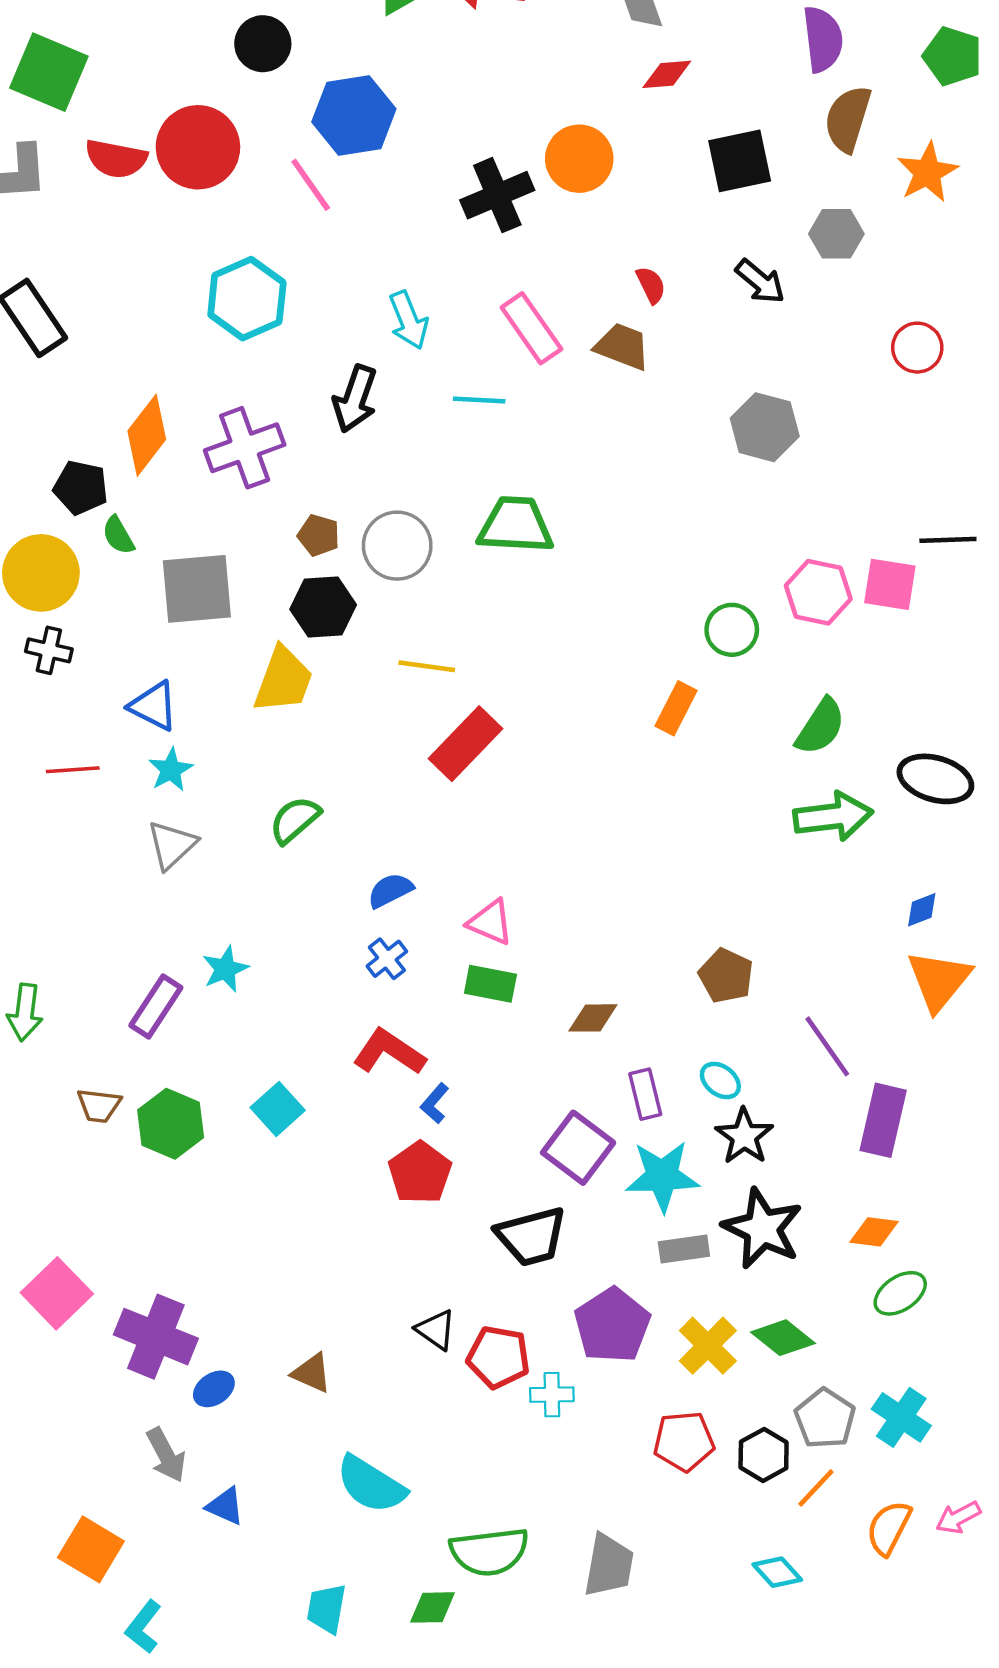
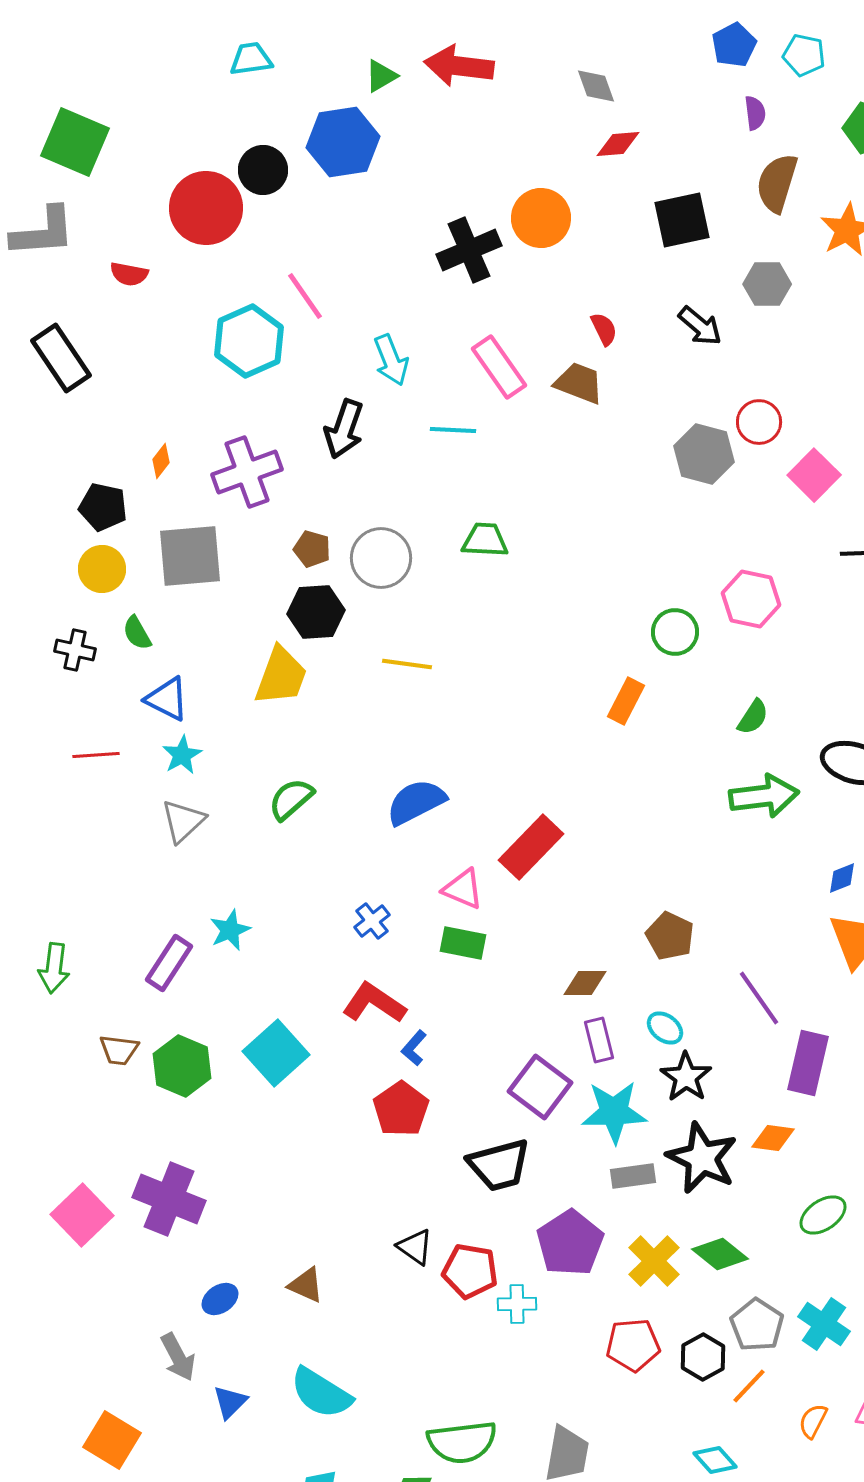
purple semicircle: (823, 39) -> (755, 113), size x0.6
black circle: (263, 44) -> (263, 170), moved
blue hexagon: (354, 115) -> (343, 142), moved
red semicircle: (116, 159) -> (129, 274), moved, size x0.7
pink line: (311, 185) -> (305, 296), moved
red circle: (917, 348) -> (759, 422), moved
orange diamond: (147, 435) -> (161, 461), size x0.5
green trapezoid: (515, 525) -> (485, 540), size x0.7
green semicircle: (118, 535) -> (137, 633), moved
yellow circle: (41, 573) -> (102, 569), moved, size x0.7
pink square: (890, 584) -> (814, 475), moved, turned 36
gray square: (197, 589) -> (190, 556), moved
green semicircle: (821, 727) -> (753, 717), size x0.7
red rectangle: (465, 744) -> (531, 847), moved
blue semicircle: (390, 890) -> (416, 802), moved, size x1.5
brown diamond: (593, 1018) -> (585, 983), moved
cyan square: (278, 1109) -> (276, 1053), size x1.4
orange diamond: (874, 1232) -> (773, 1138), moved
purple cross: (156, 1337) -> (169, 1199), moved
cyan semicircle: (371, 1485) -> (321, 1393), moved
blue triangle: (225, 1506) -> (230, 1402), turned 51
orange semicircle: (889, 1528) -> (813, 1421), size x0.7

